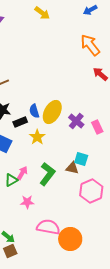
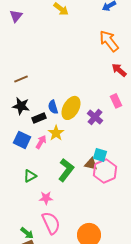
pink rectangle: (97, 127) -> (116, 101), moved
pink arrow: (22, 173) -> (41, 142), moved
pink hexagon: (91, 191) -> (105, 171), moved
pink semicircle: (48, 227) -> (51, 223), moved, turned 55

